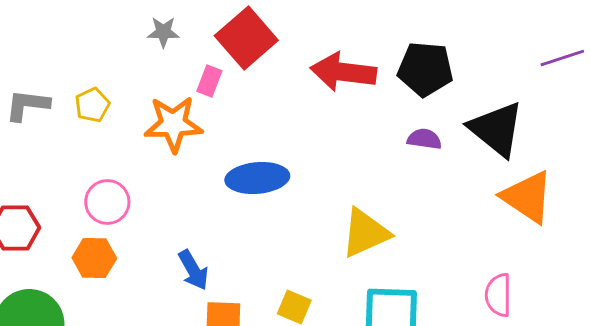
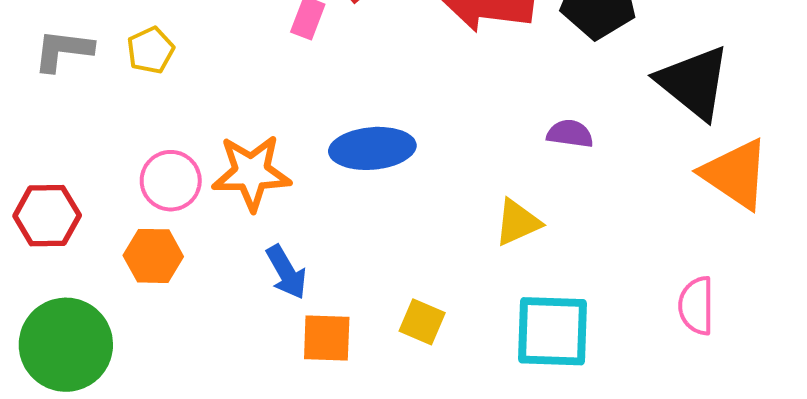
orange star: (173, 124) -> (251, 173), moved
purple semicircle: (424, 139) -> (570, 134), moved
yellow triangle: (365, 233) -> (518, 222), size x0.7

